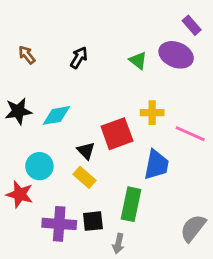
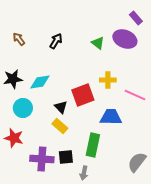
blue trapezoid: (156, 165) -> (111, 117), turned -100
cyan circle: (39, 166) -> (23, 108), moved

